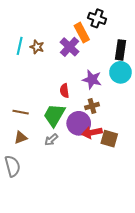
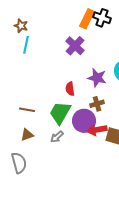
orange rectangle: (82, 33) -> (87, 19), moved, turned 54
brown star: (37, 47) -> (21, 26), moved

